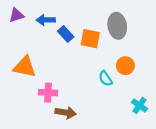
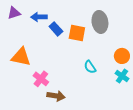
orange circle: (125, 66) -> (122, 56), moved
pink cross: (48, 93) -> (41, 79), turned 35
cyan cross: (139, 105) -> (122, 76), moved

